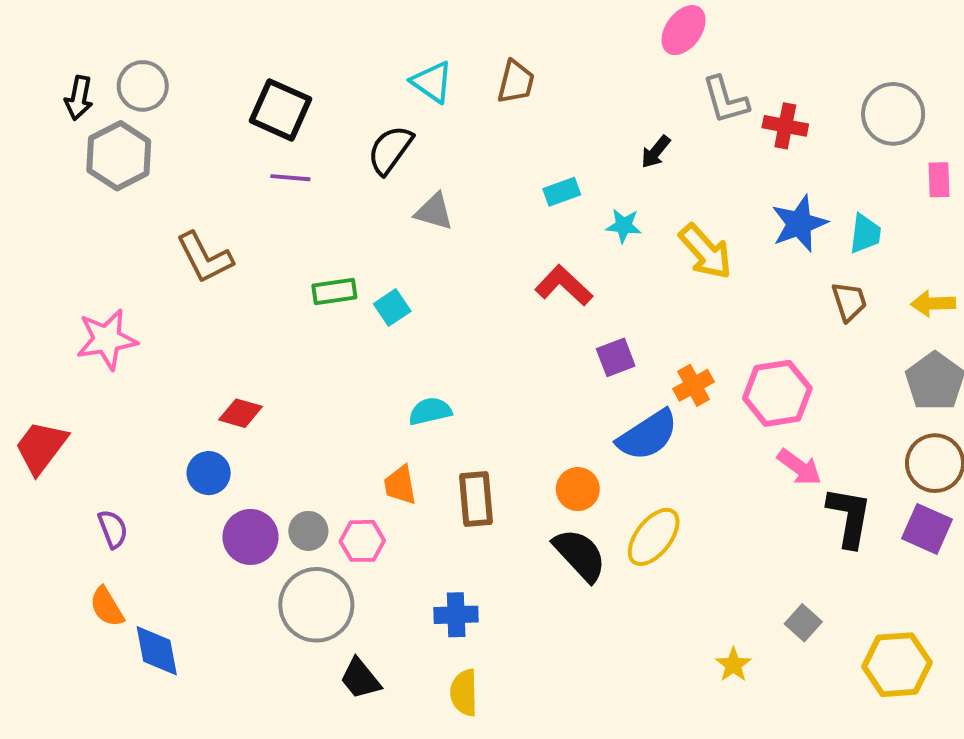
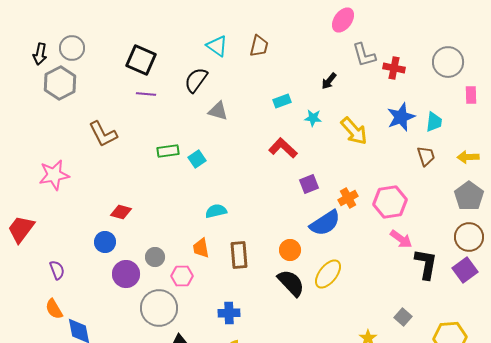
purple square: (927, 529) -> (465, 270), turned 30
gray circle: (308, 531) -> (155, 257), moved

